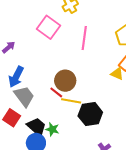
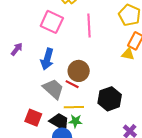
blue arrow: (16, 77) -> (47, 59), moved
gray trapezoid: (24, 96) -> (53, 89), moved
yellow line: (71, 101) -> (74, 107), moved

